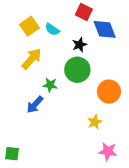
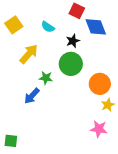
yellow square: (29, 26) -> (14, 25), moved
yellow star: (95, 122) -> (108, 105), moved
pink star: (108, 151) -> (99, 129), moved

